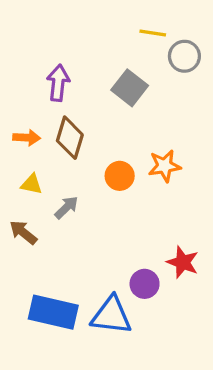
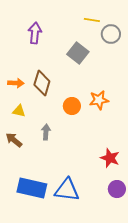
purple arrow: (58, 83) -> (35, 33), moved
gray arrow: (66, 207) -> (46, 132), moved, turned -42
purple circle: (145, 284) -> (117, 189), moved

